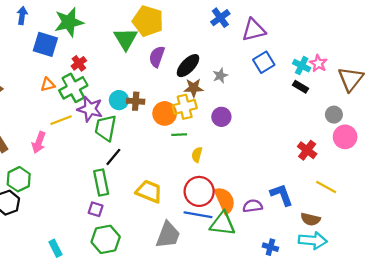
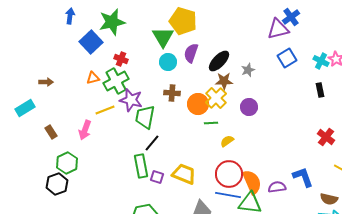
blue cross: (220, 18) -> (291, 17), moved
blue square: (45, 44) -> (91, 42), turned 30
red cross: (79, 63) -> (121, 59), turned -32
black rectangle: (300, 87) -> (320, 90), moved, turned 48
cyan circle: (119, 100) -> (168, 62), moved
yellow cross: (185, 107) -> (216, 98), turned -30
yellow semicircle: (197, 155) -> (227, 141), turned 40
purple square: (96, 209) -> (157, 177), moved

